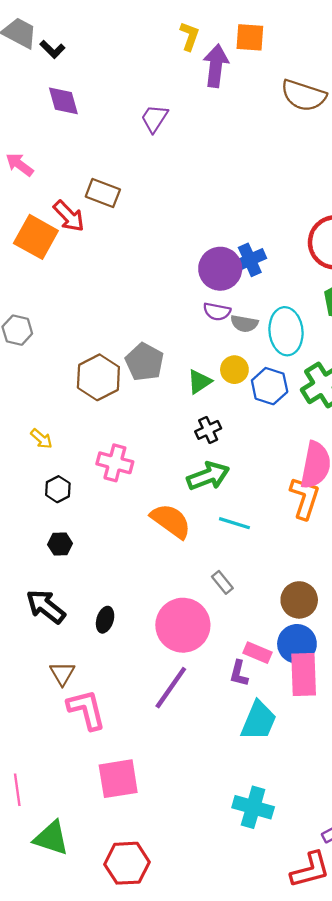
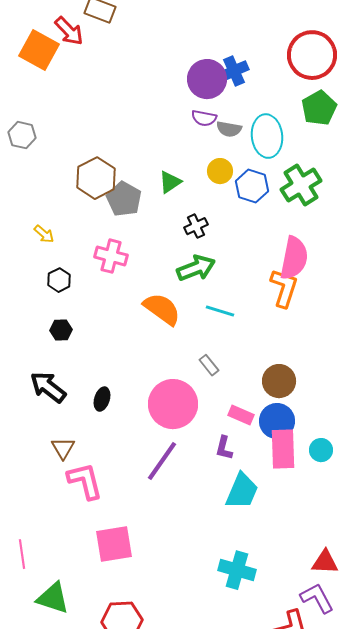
gray pentagon: (145, 362) -> (124, 199), moved
green triangle: (199, 382) -> (170, 182), moved
pink rectangle: (257, 653) -> (241, 415), moved

